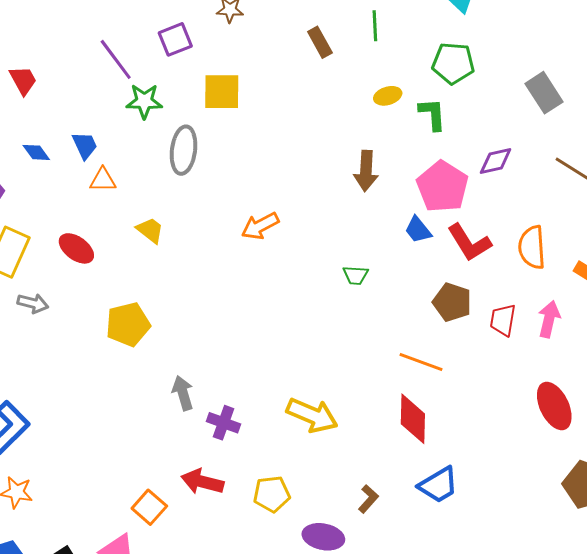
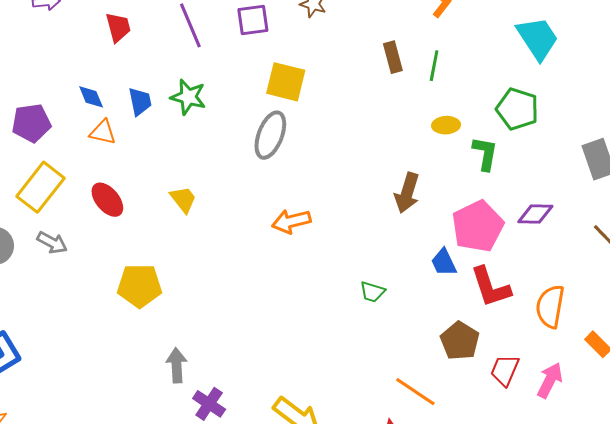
green line: (375, 26) -> (434, 66), moved
red trapezoid: (23, 80) -> (118, 27), moved
green star: (144, 101) -> (188, 97), moved
gray ellipse: (184, 150) -> (270, 135), moved
orange triangle: (103, 180) -> (103, 132), moved

